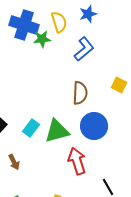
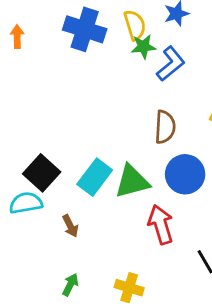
green star: (42, 39) -> (143, 47), moved
cyan rectangle: (31, 128) -> (95, 177), size x1.4

